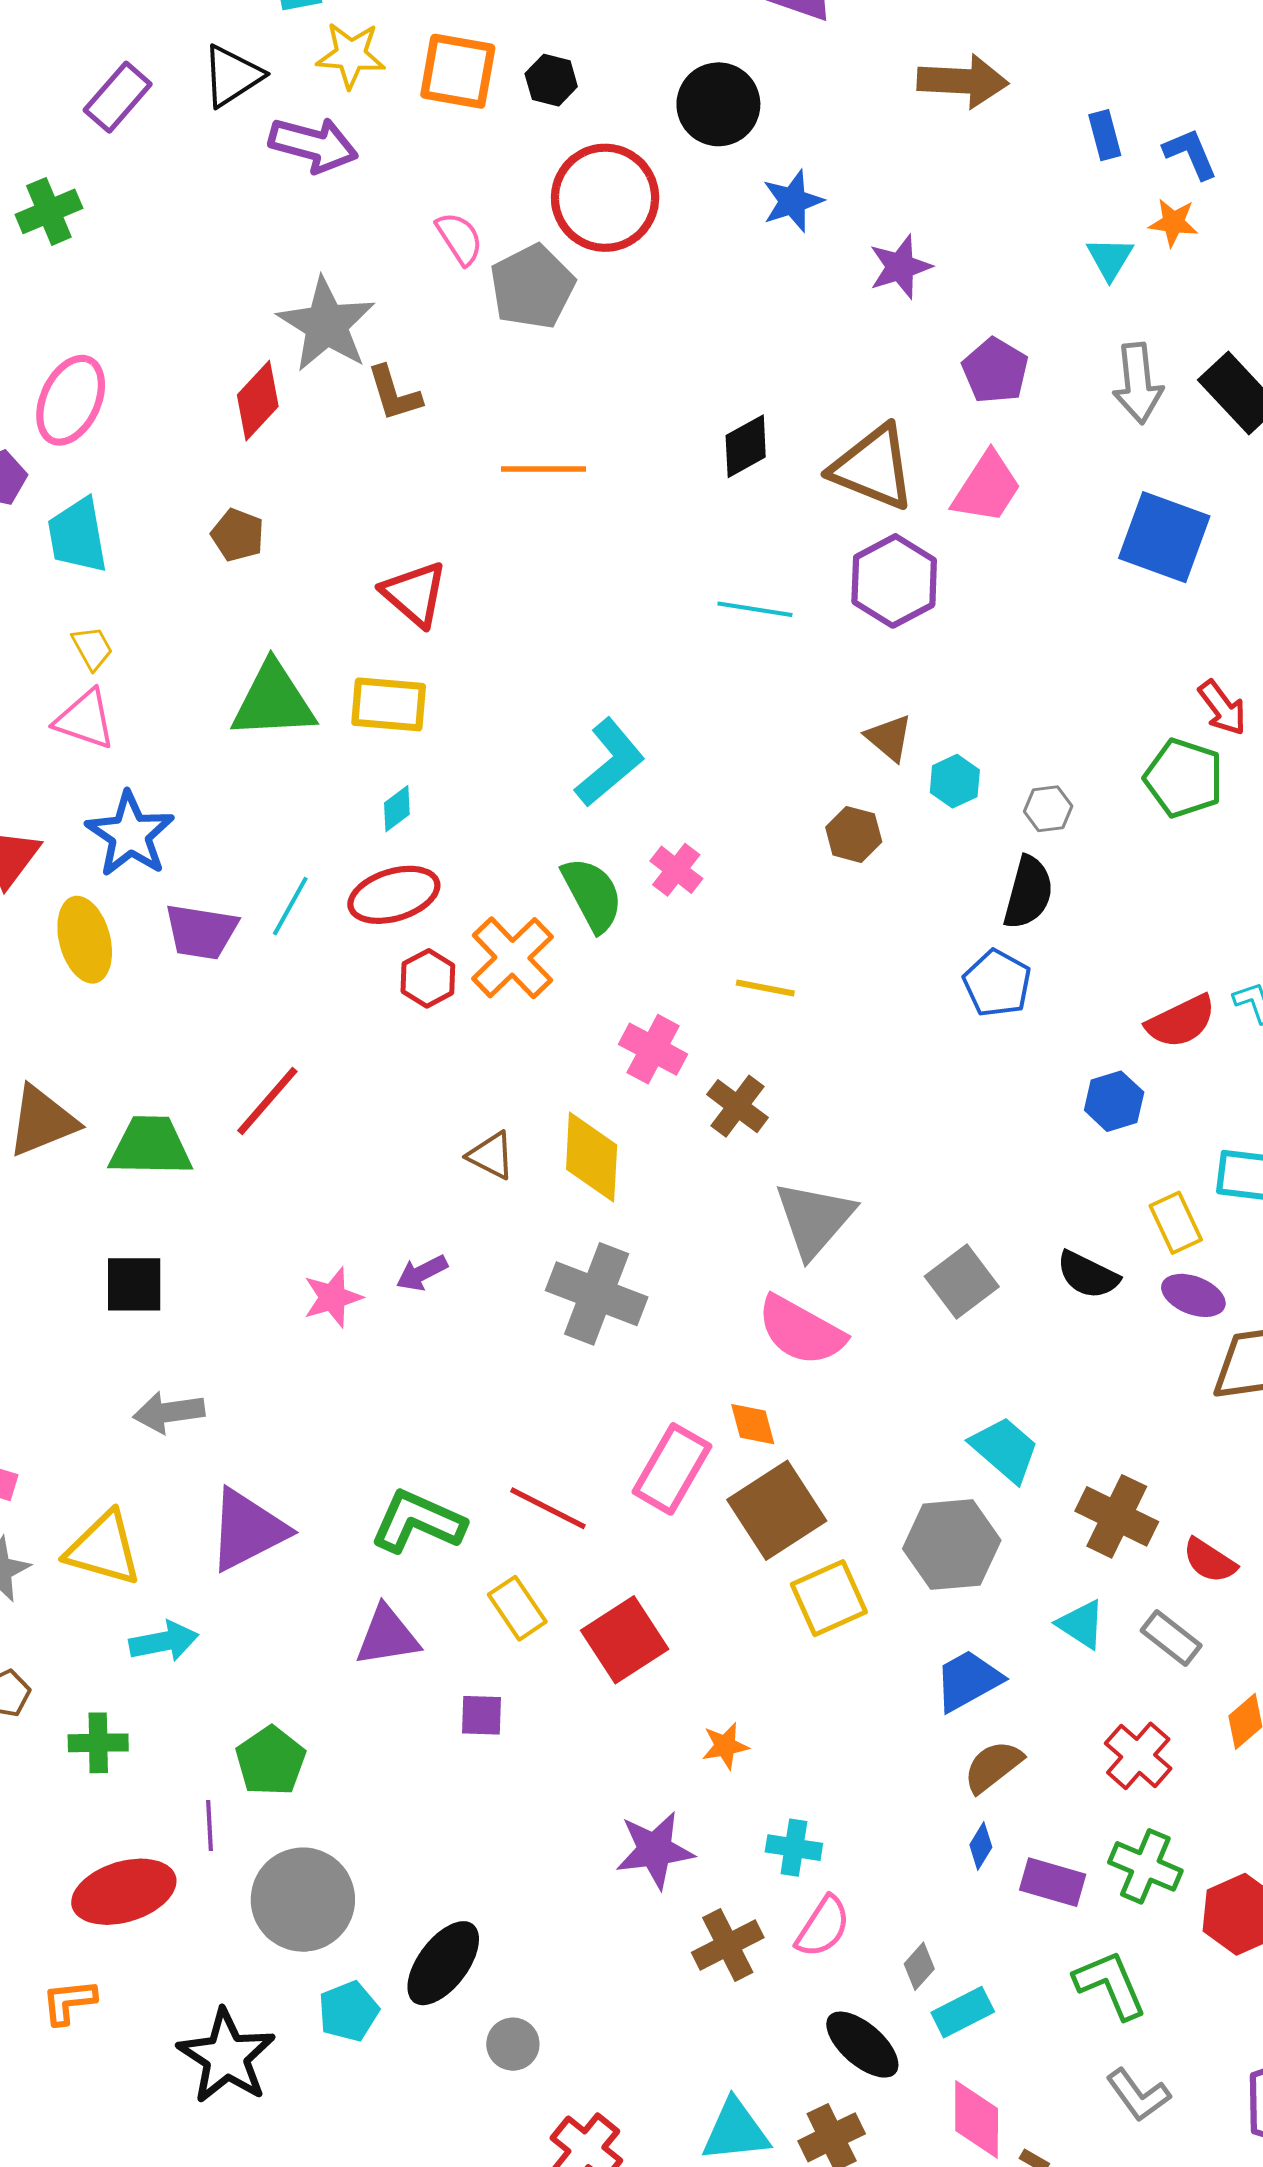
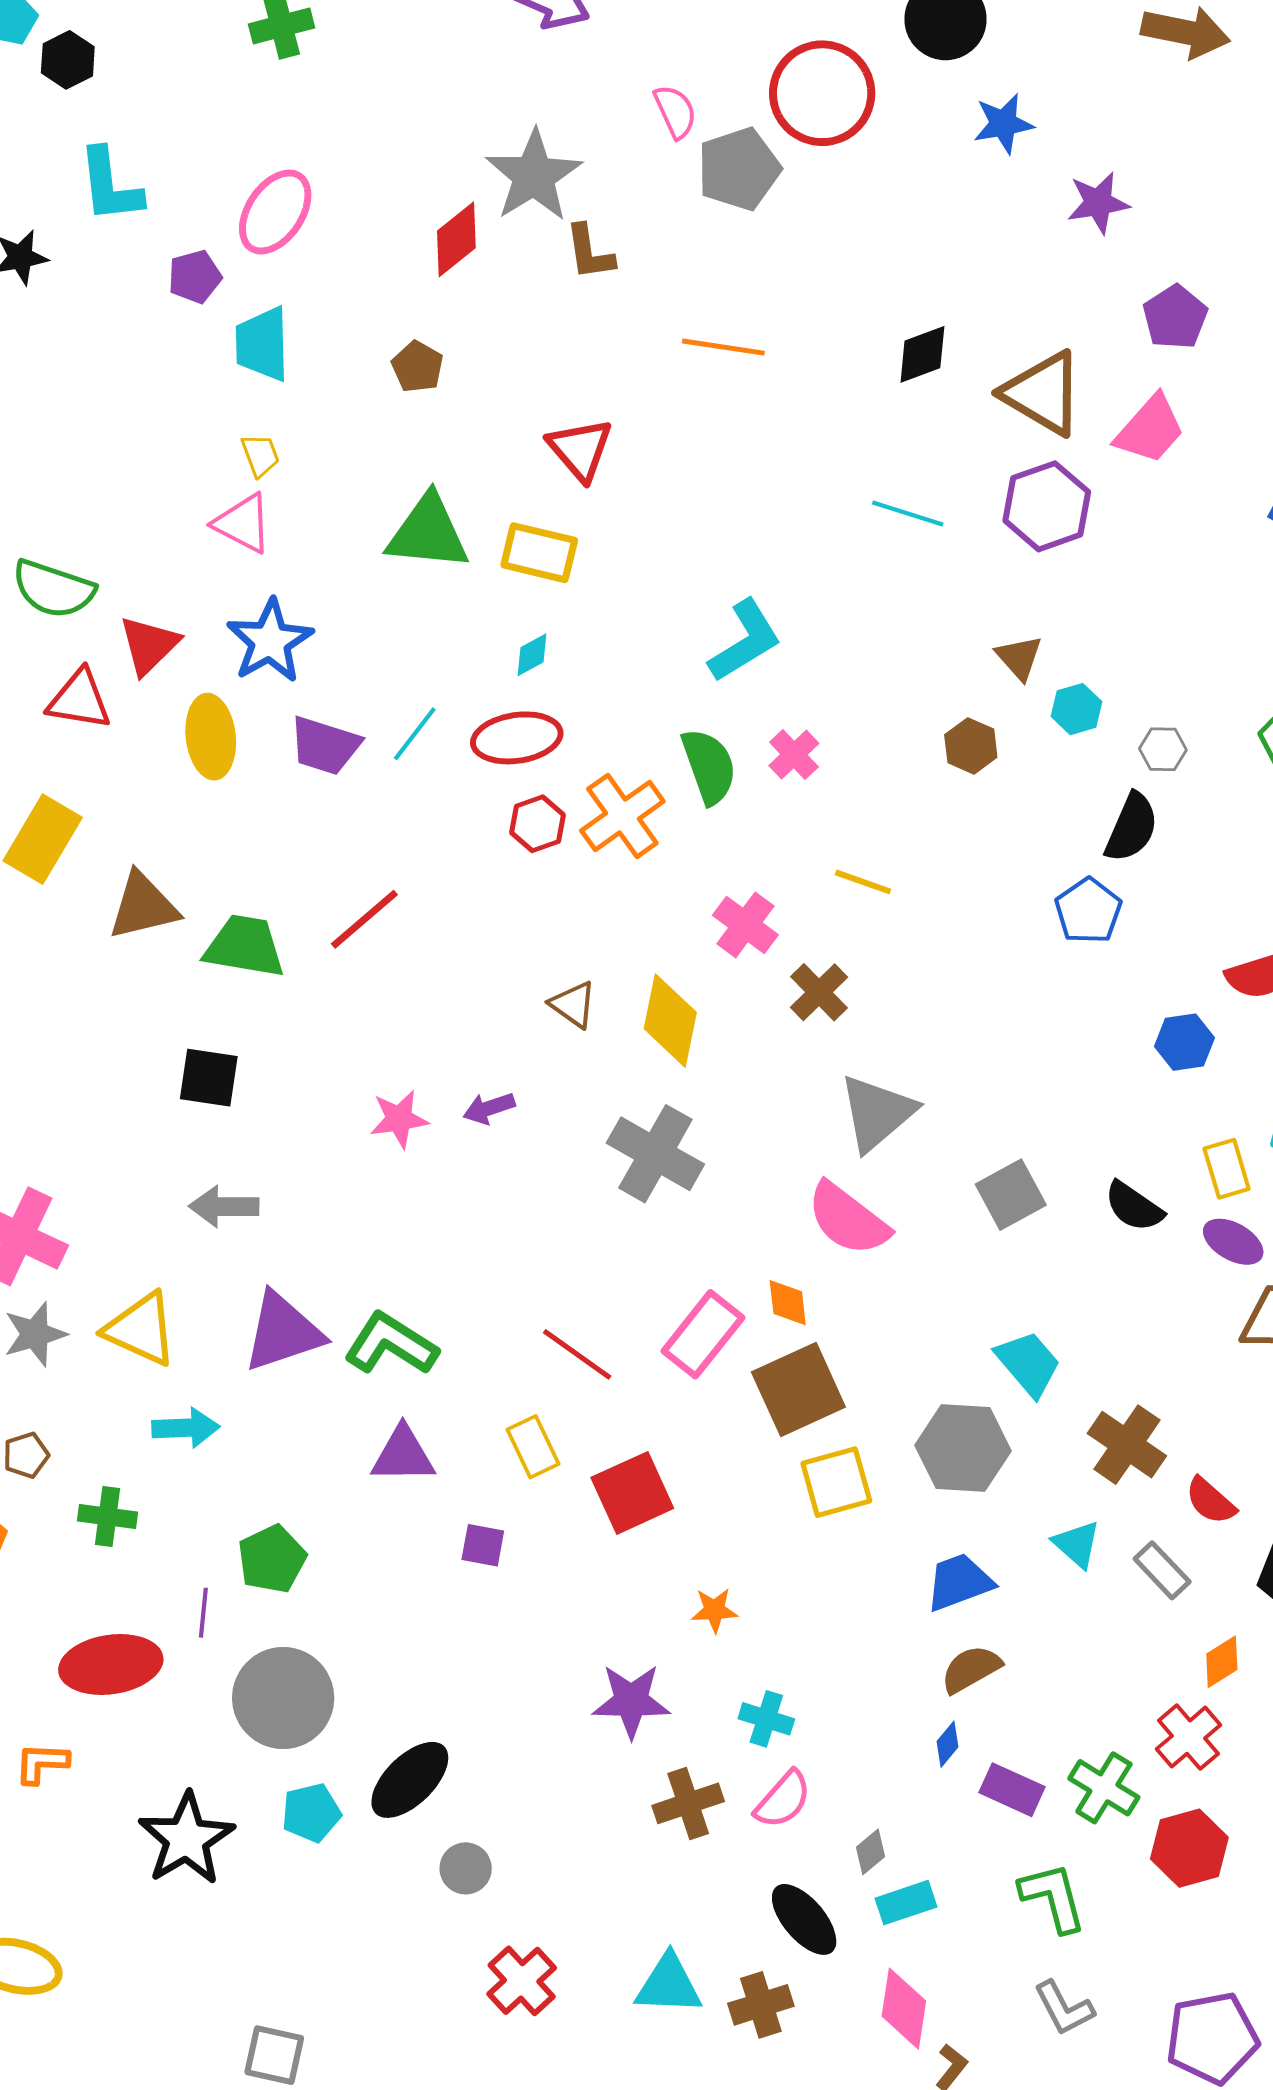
green L-shape: (418, 1522) -> (391, 1344), moved
red cross: (1138, 1756) -> (1189, 1737), moved

